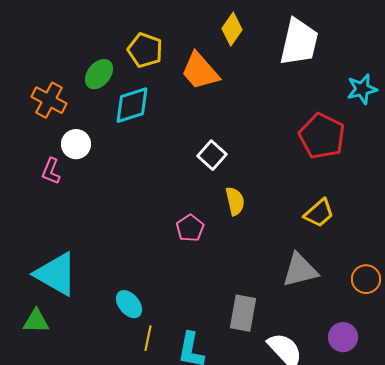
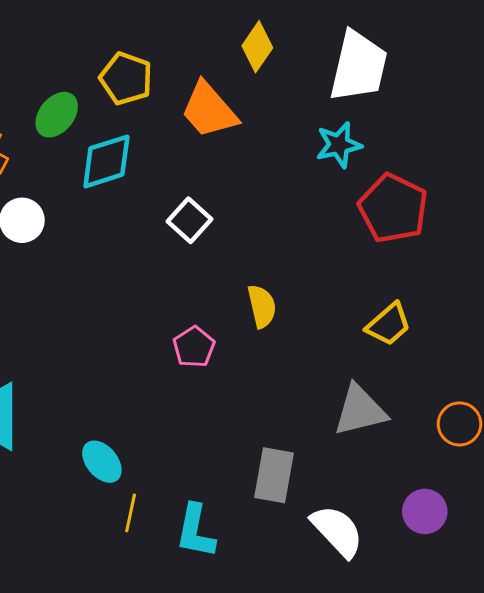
cyan star: (362, 89) -> (339, 145), moved
white square: (212, 155) -> (189, 220), moved

